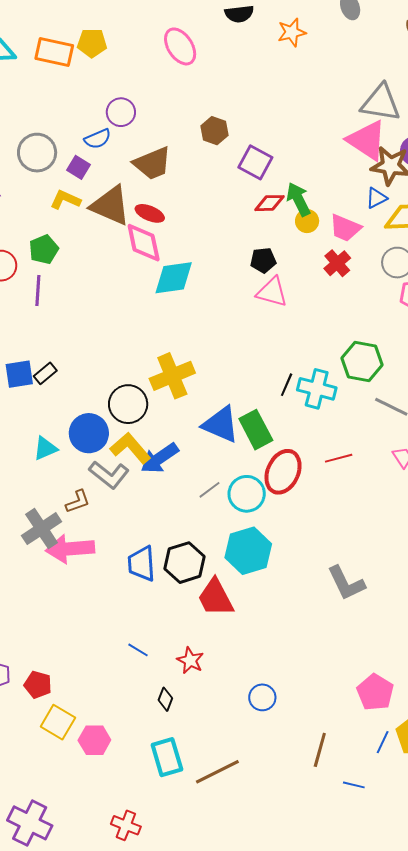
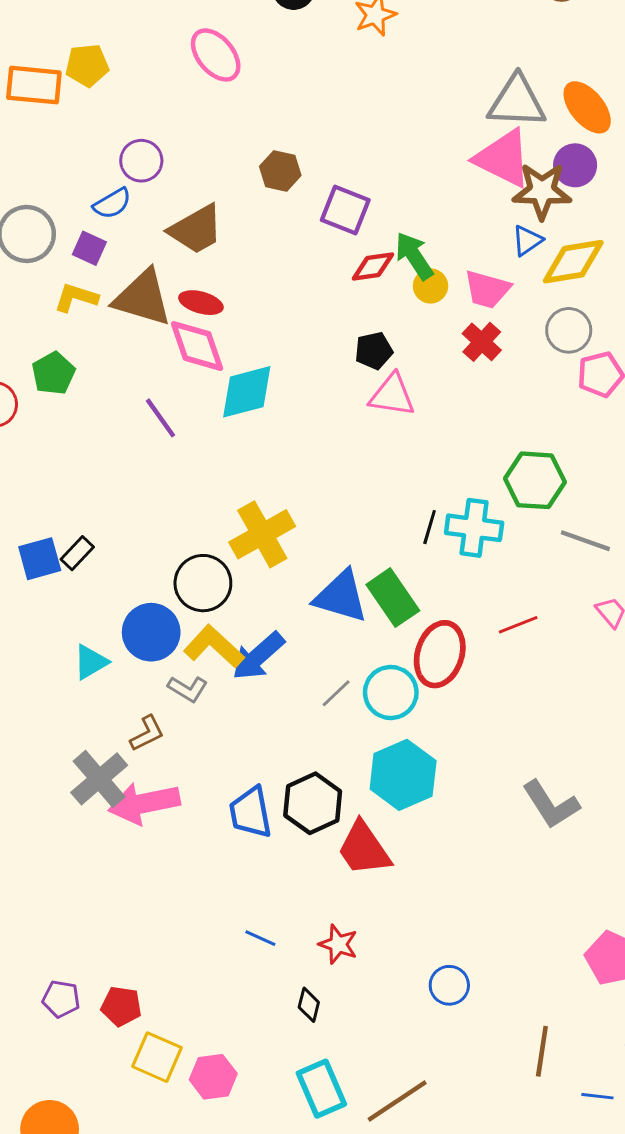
purple line: (38, 291) -> (161, 418), moved, turned -32
gray L-shape: (109, 475) -> (188, 689), size x0.7

